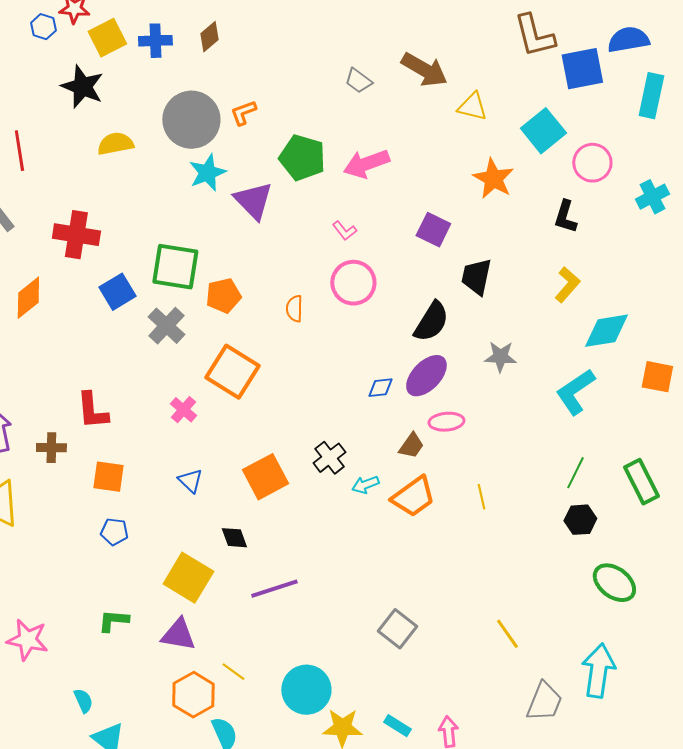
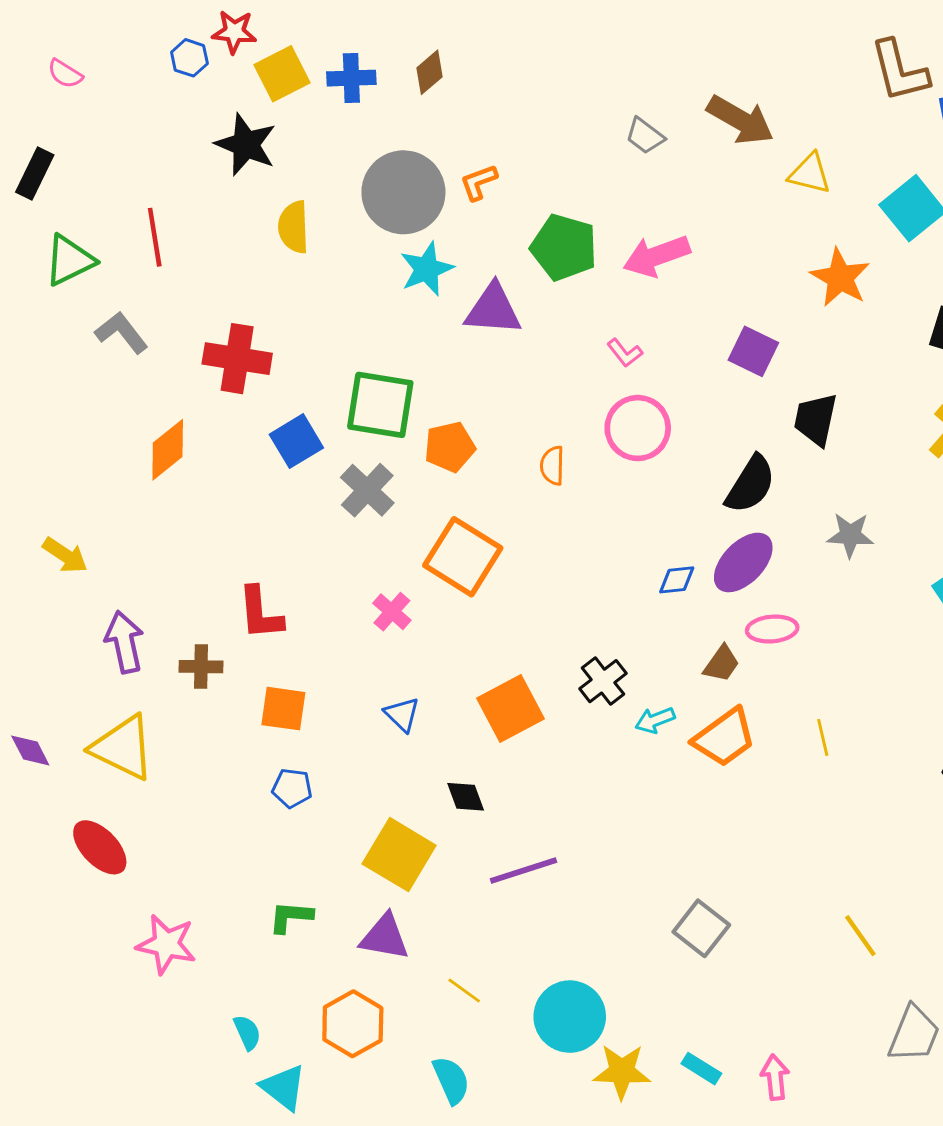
yellow semicircle: (115, 144) -> (294, 227), turned -81
purple triangle: (253, 201) -> (493, 309), turned -42
orange hexagon: (193, 695) -> (353, 1024), moved

